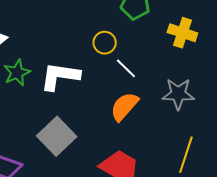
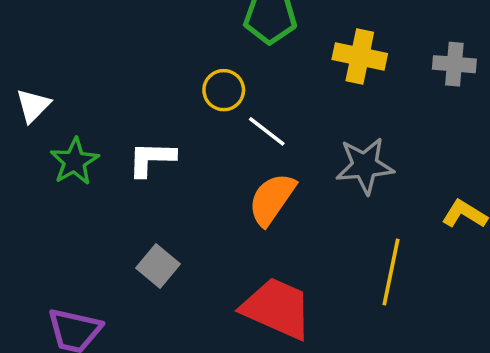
white L-shape: (60, 76) -> (151, 159), size x0.7
gray square: (57, 136) -> (158, 266), size x0.6

